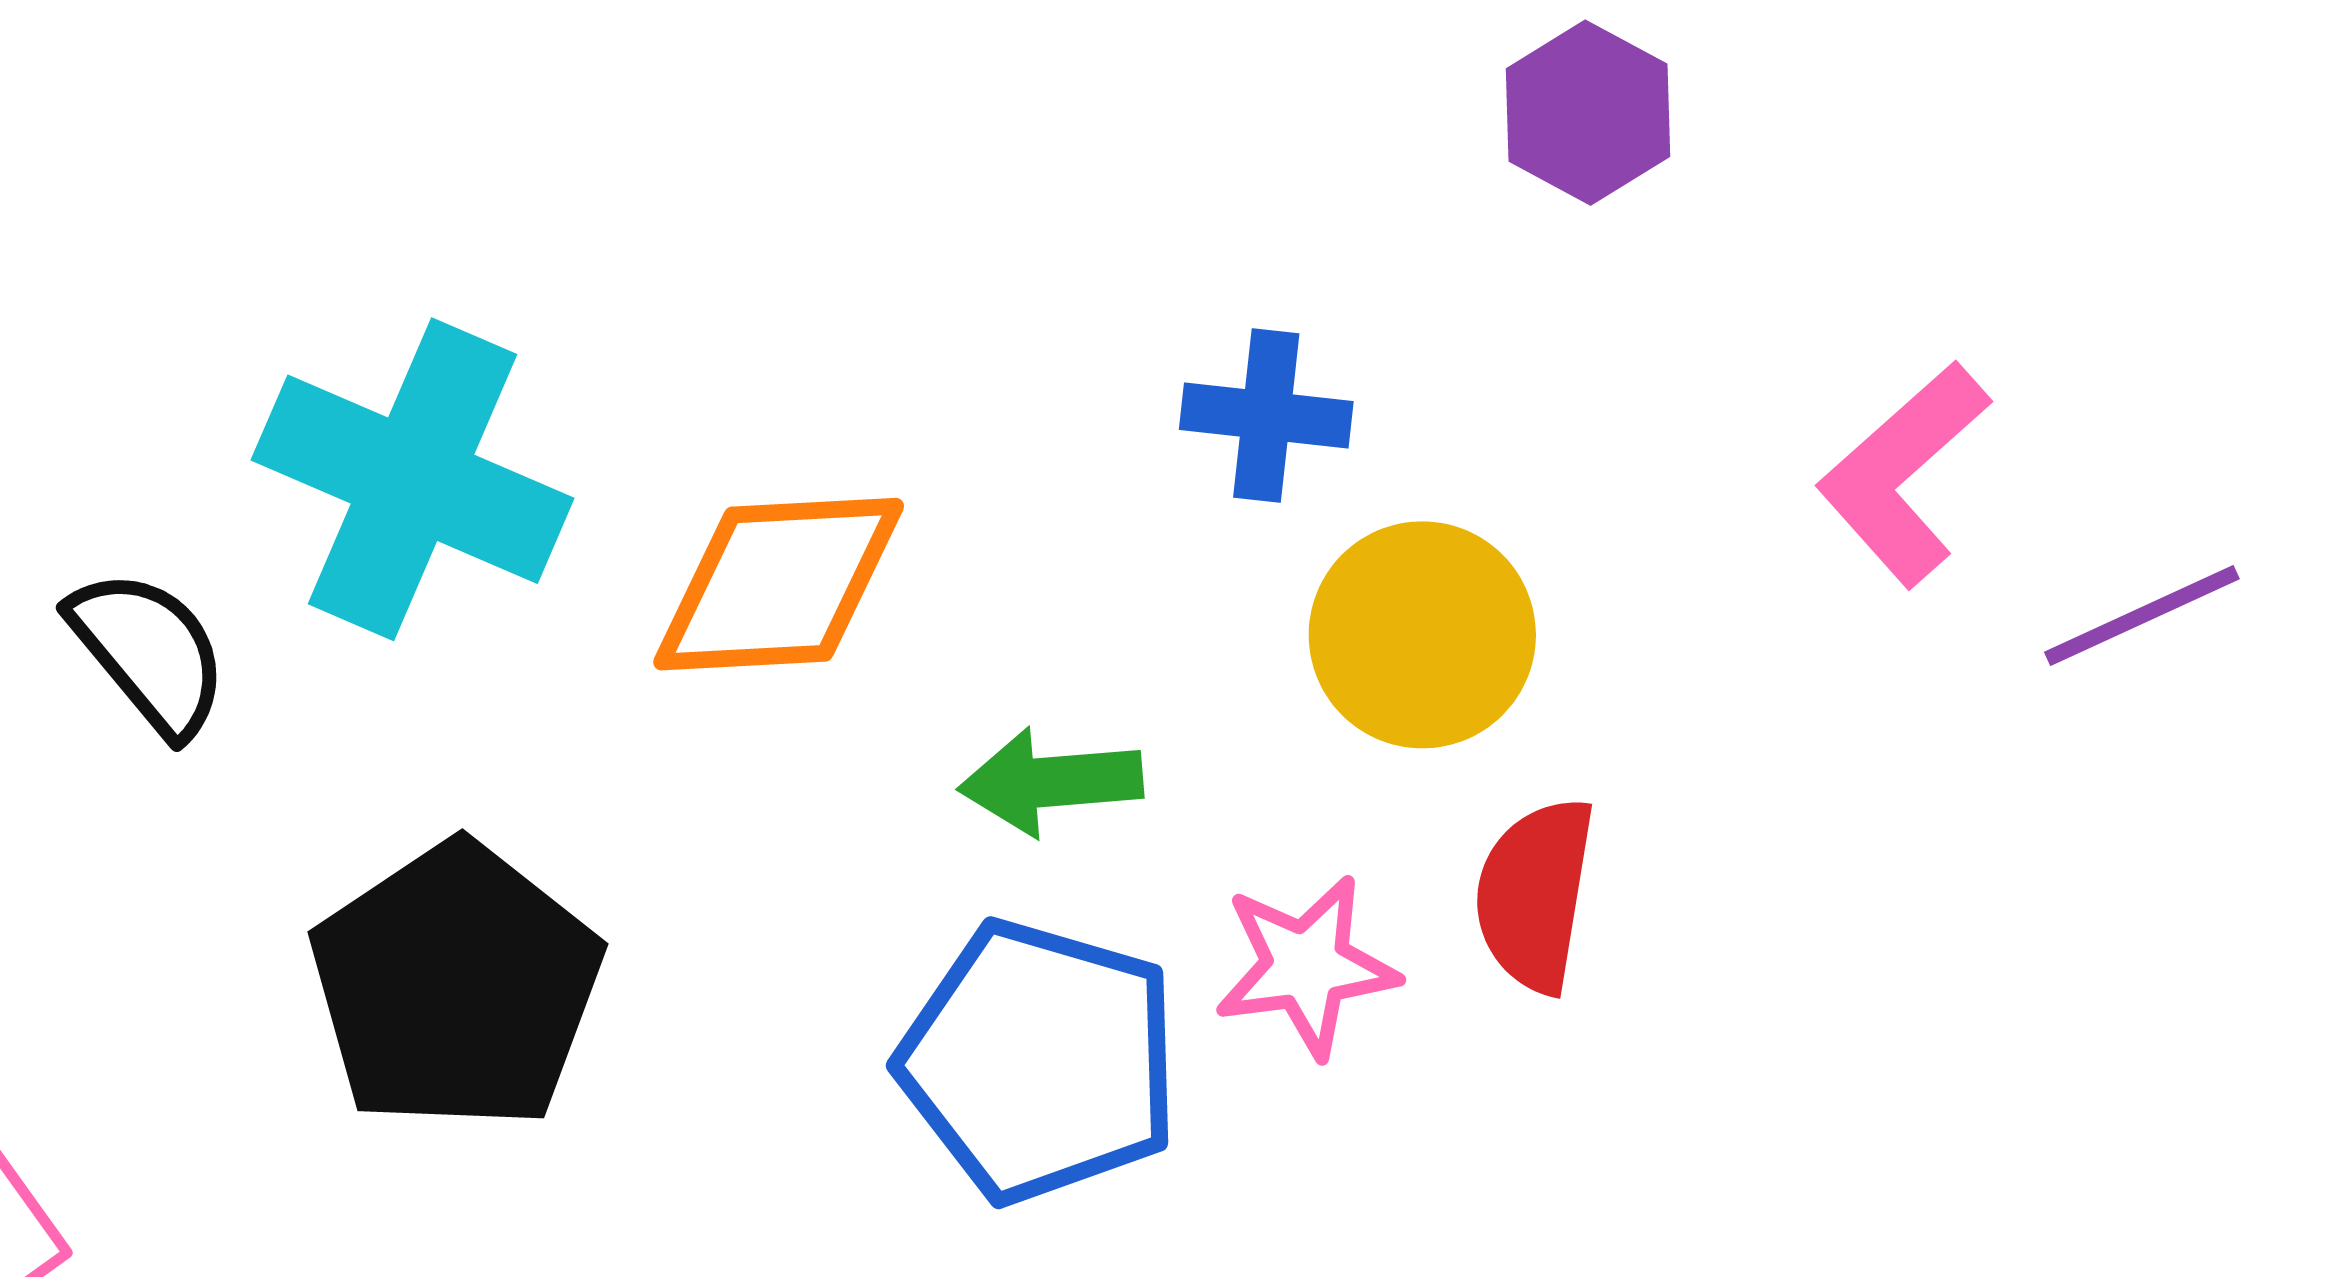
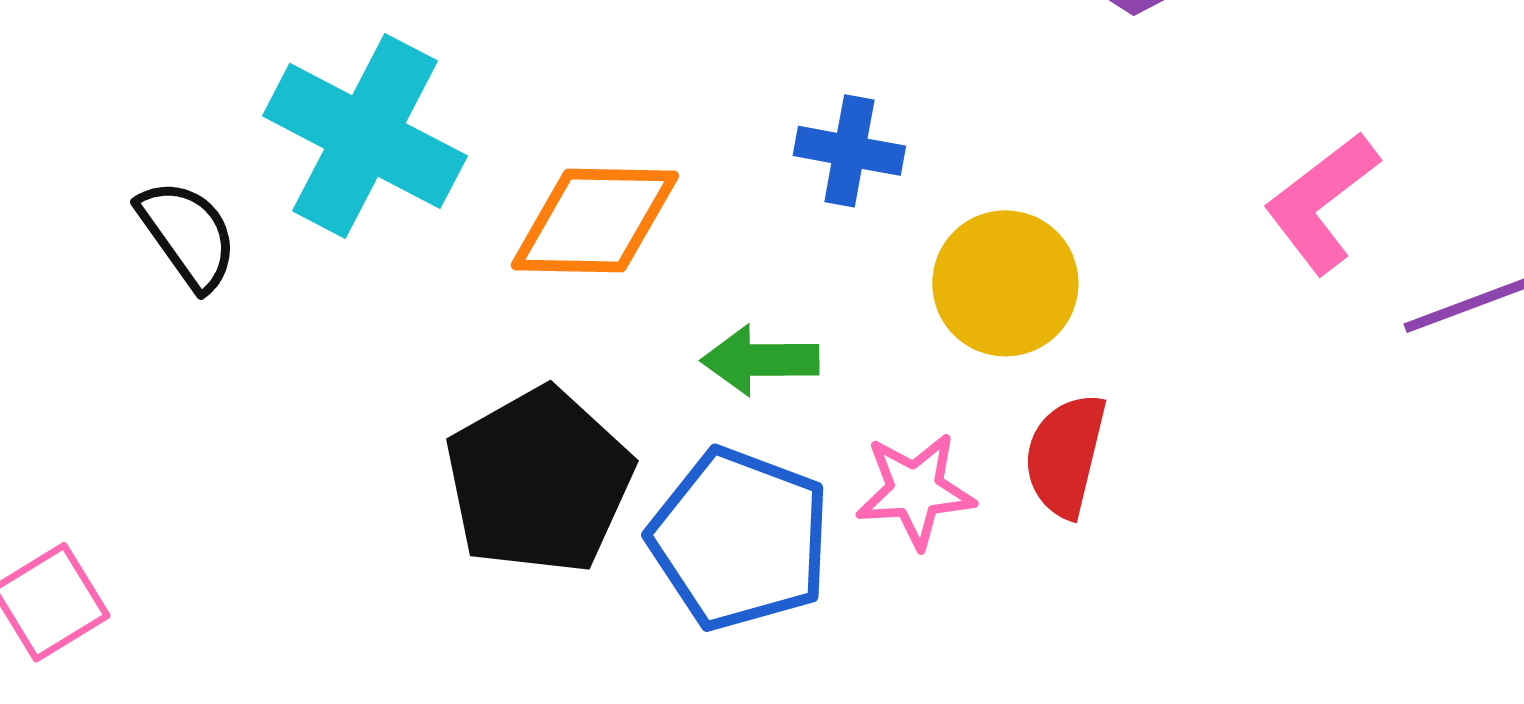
blue cross: (1266, 415) -> (849, 151), moved
black pentagon: (456, 987) -> (539, 481), moved

